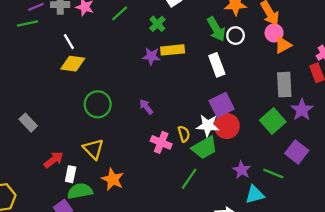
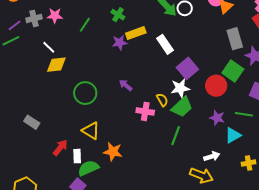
green line: (120, 13) -> (85, 25), moved
white rectangle: (217, 65) -> (165, 44), moved
red circle: (227, 126) -> (216, 86), moved

